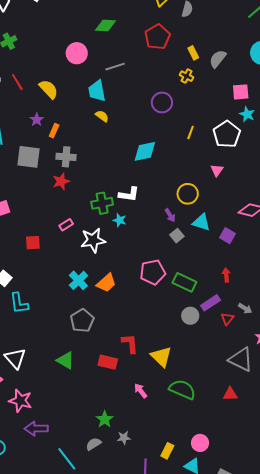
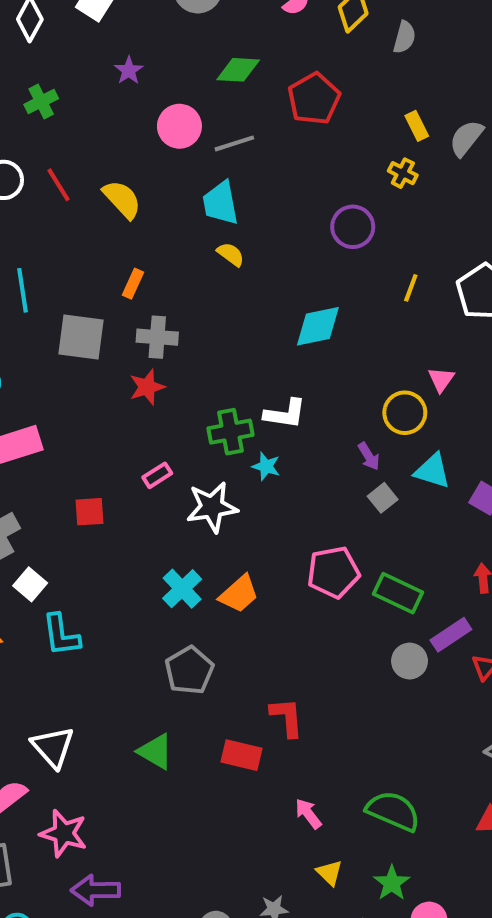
red pentagon: (157, 37) -> (314, 99), moved
gray line: (115, 67) -> (234, 143), moved
purple star: (37, 120) -> (129, 70), moved
pink triangle: (217, 170) -> (441, 379), moved
yellow triangle: (161, 357) -> (329, 873), moved, size x0.6
green star: (105, 419) -> (392, 883), moved

